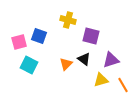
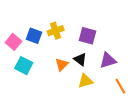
yellow cross: (68, 20) -> (56, 31), moved, turned -35
pink square: (19, 42) -> (13, 42), turned -35
yellow triangle: (101, 80) -> (85, 81), moved

